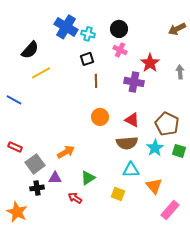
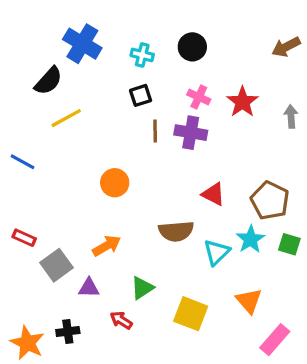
blue cross: (66, 27) -> (82, 44), moved
pink cross: (120, 50) -> (199, 97), moved
purple cross: (134, 82) -> (191, 133), moved
orange circle: (100, 117) -> (115, 183), moved
brown semicircle: (127, 143) -> (176, 231), moved
cyan triangle: (131, 170) -> (217, 252), moved, turned -42
black cross: (37, 188) -> (68, 332), moved
yellow square: (118, 194) -> (191, 314), size x1.5

